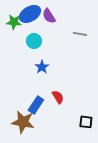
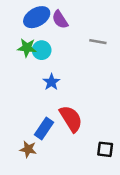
green star: (14, 22) -> (27, 48), moved
red semicircle: (58, 97) -> (71, 119), size x1.6
brown star: (23, 122) -> (28, 149), size x0.6

